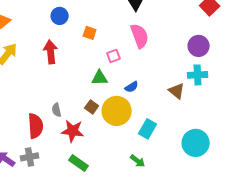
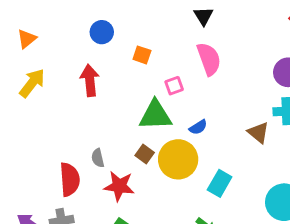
green triangle: (100, 78) -> (155, 115), size x1.5

